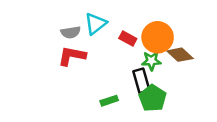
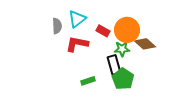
gray semicircle: (71, 32) -> (57, 26), turned -84
red L-shape: (72, 56) -> (77, 44), moved

